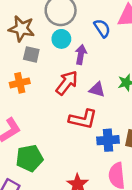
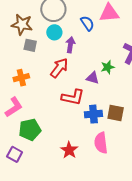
orange cross: (20, 83) -> (21, 78), moved
purple triangle: (97, 90) -> (93, 78), moved

